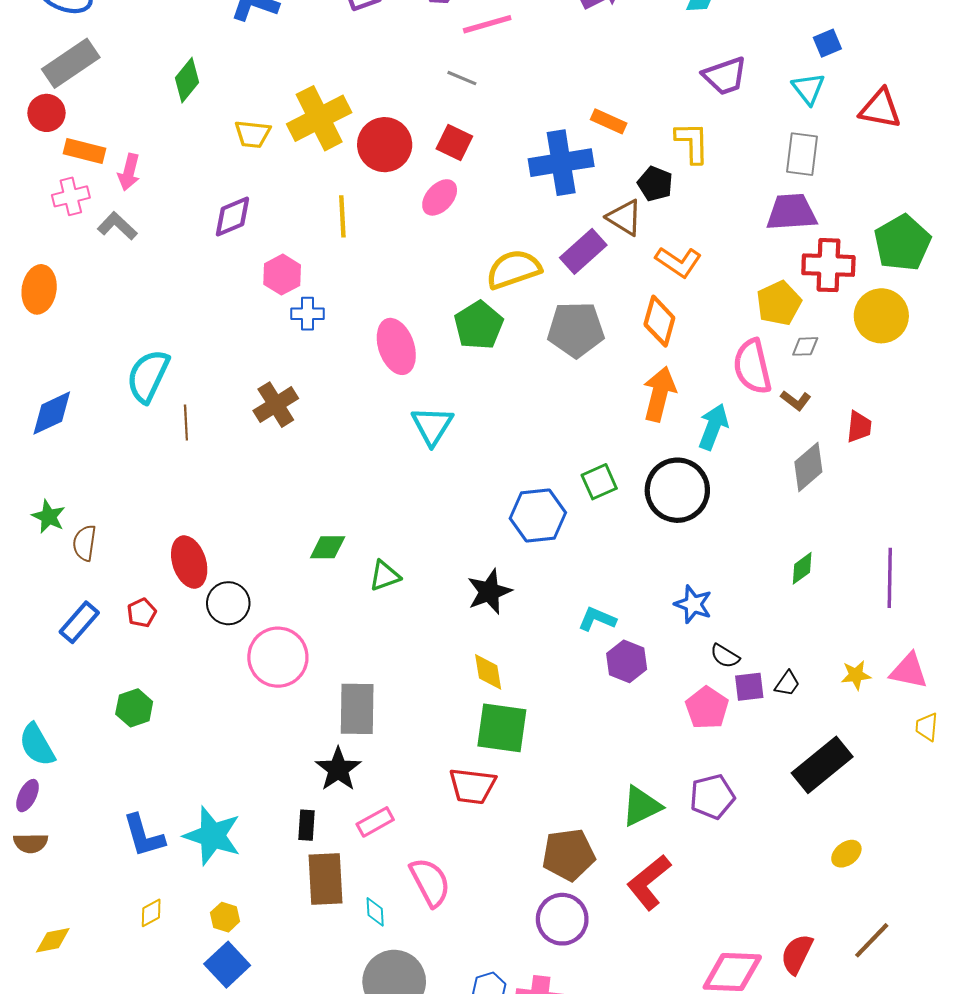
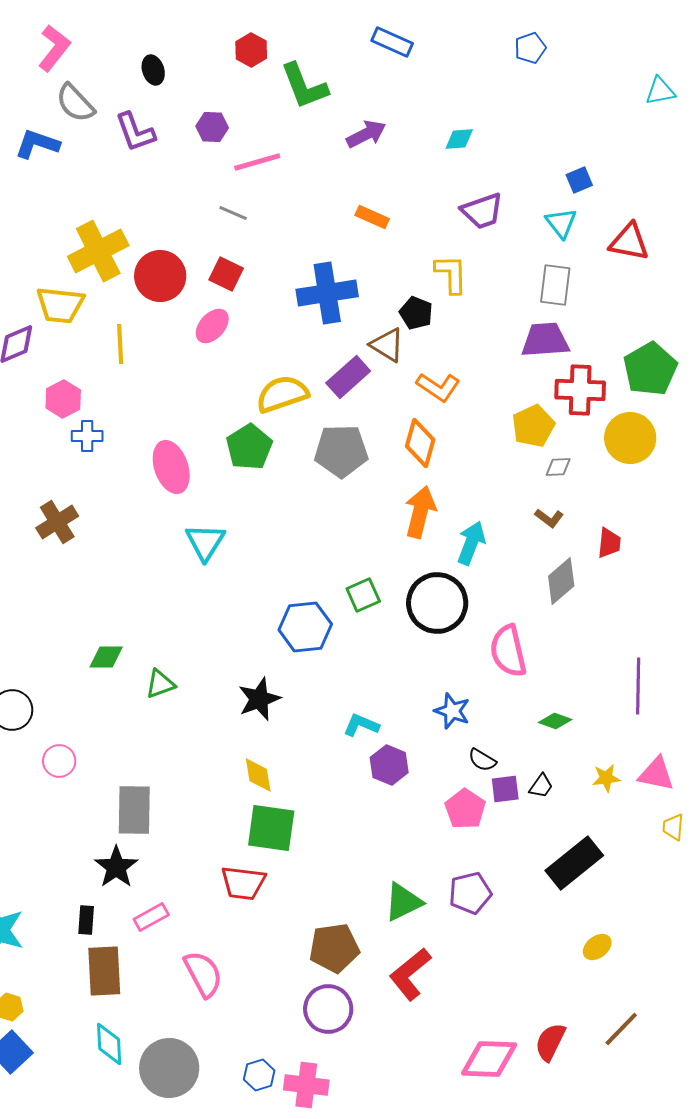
orange rectangle: (609, 121) -> (372, 217), moved
yellow trapezoid: (253, 134) -> (60, 305), moved, size x1.4
pink semicircle: (752, 367) -> (508, 651), moved
green diamond: (802, 568) -> (555, 721), moved, turned 56
pink circle: (278, 657) -> (59, 761), size x0.6
cyan diamond: (375, 912) -> (109, 1044), moved, size x1.5

